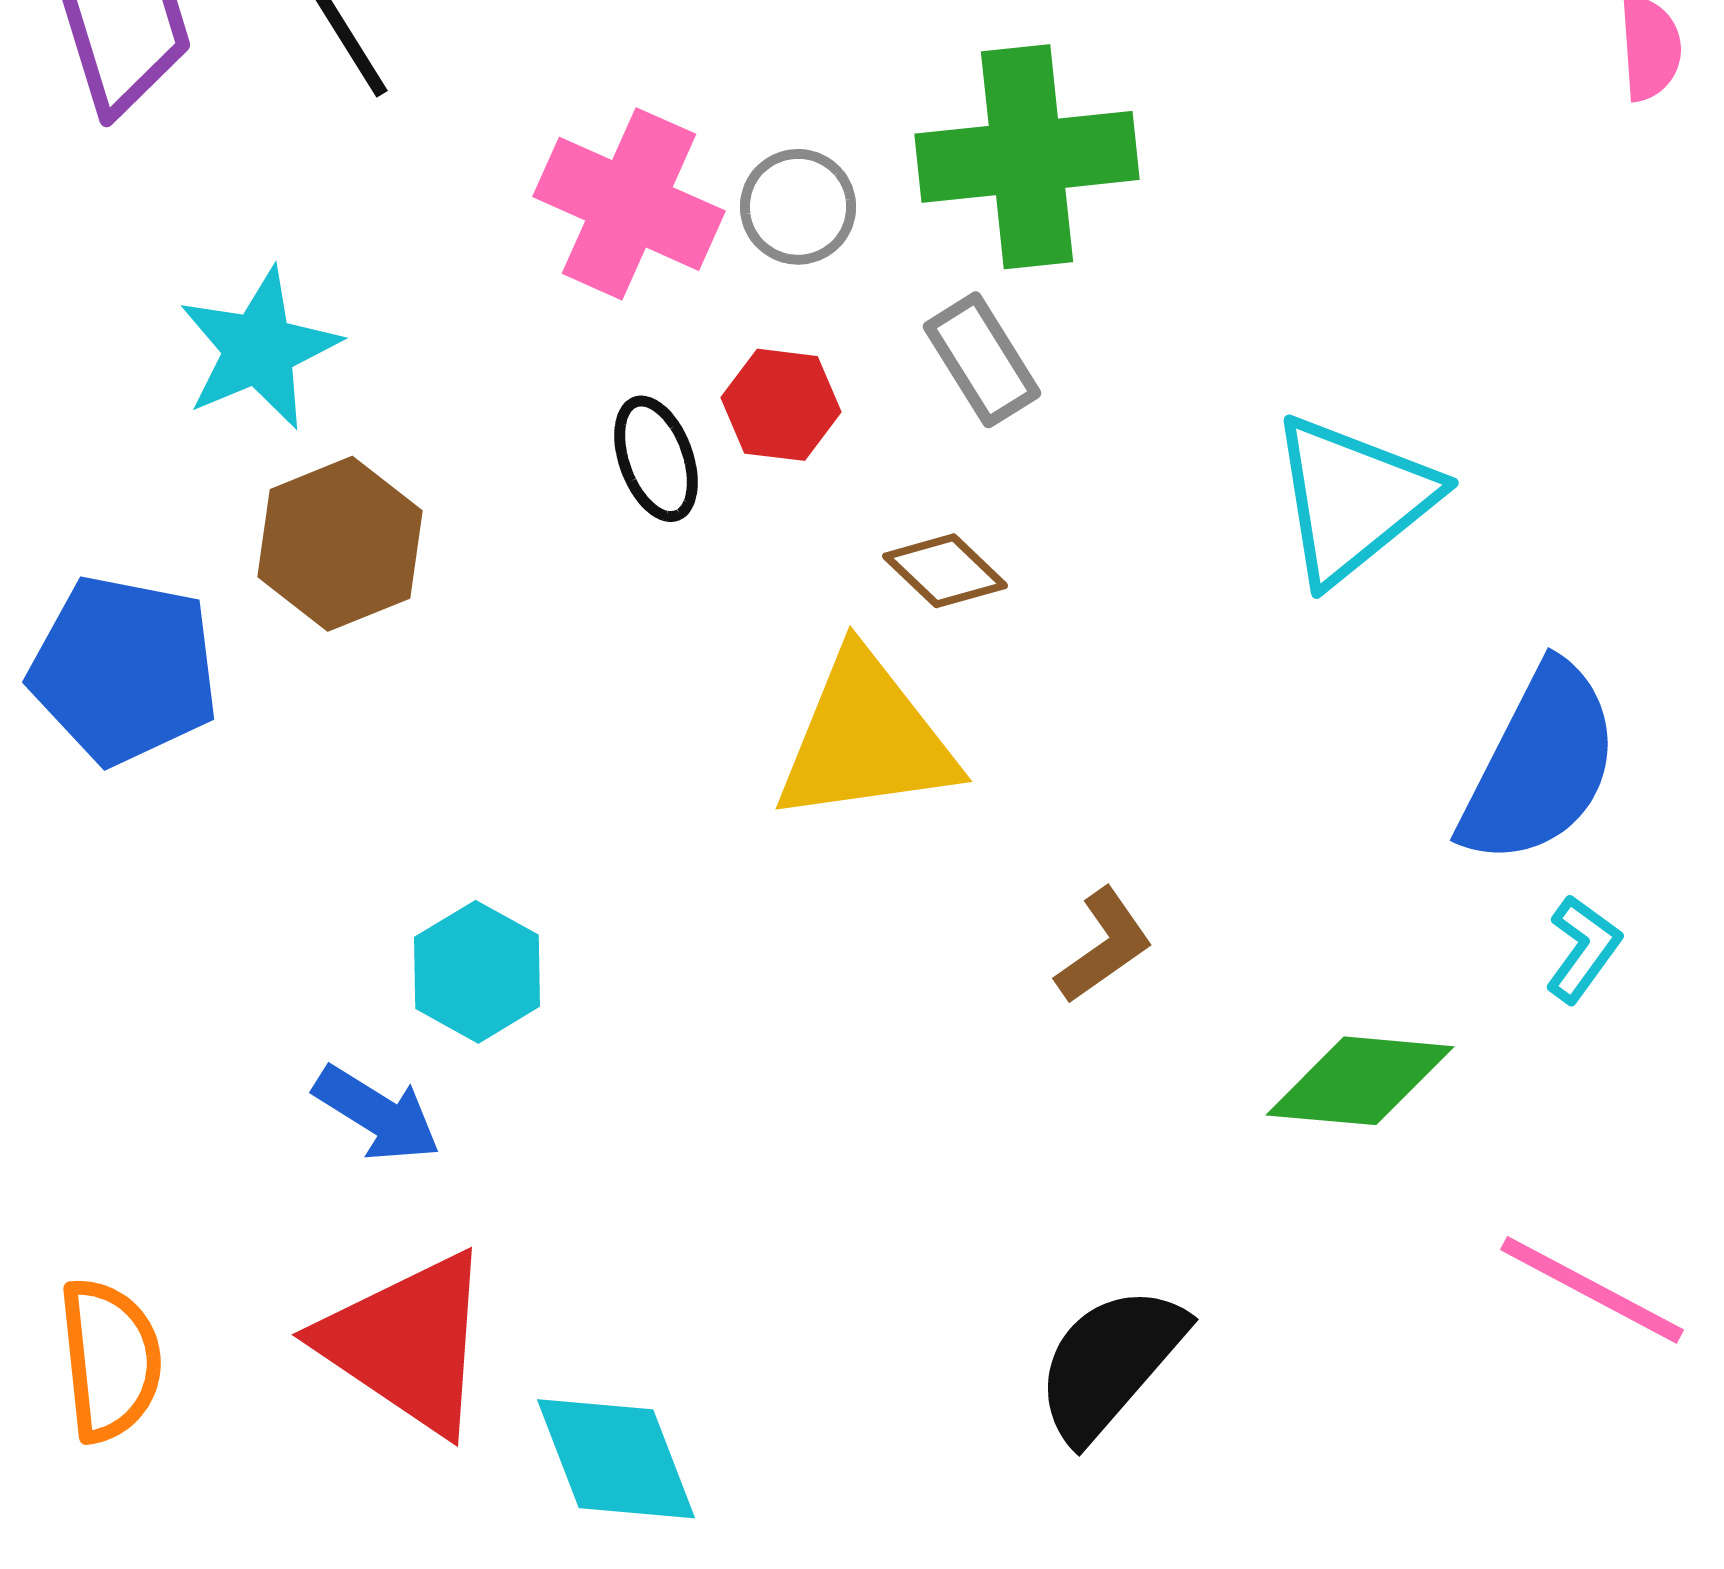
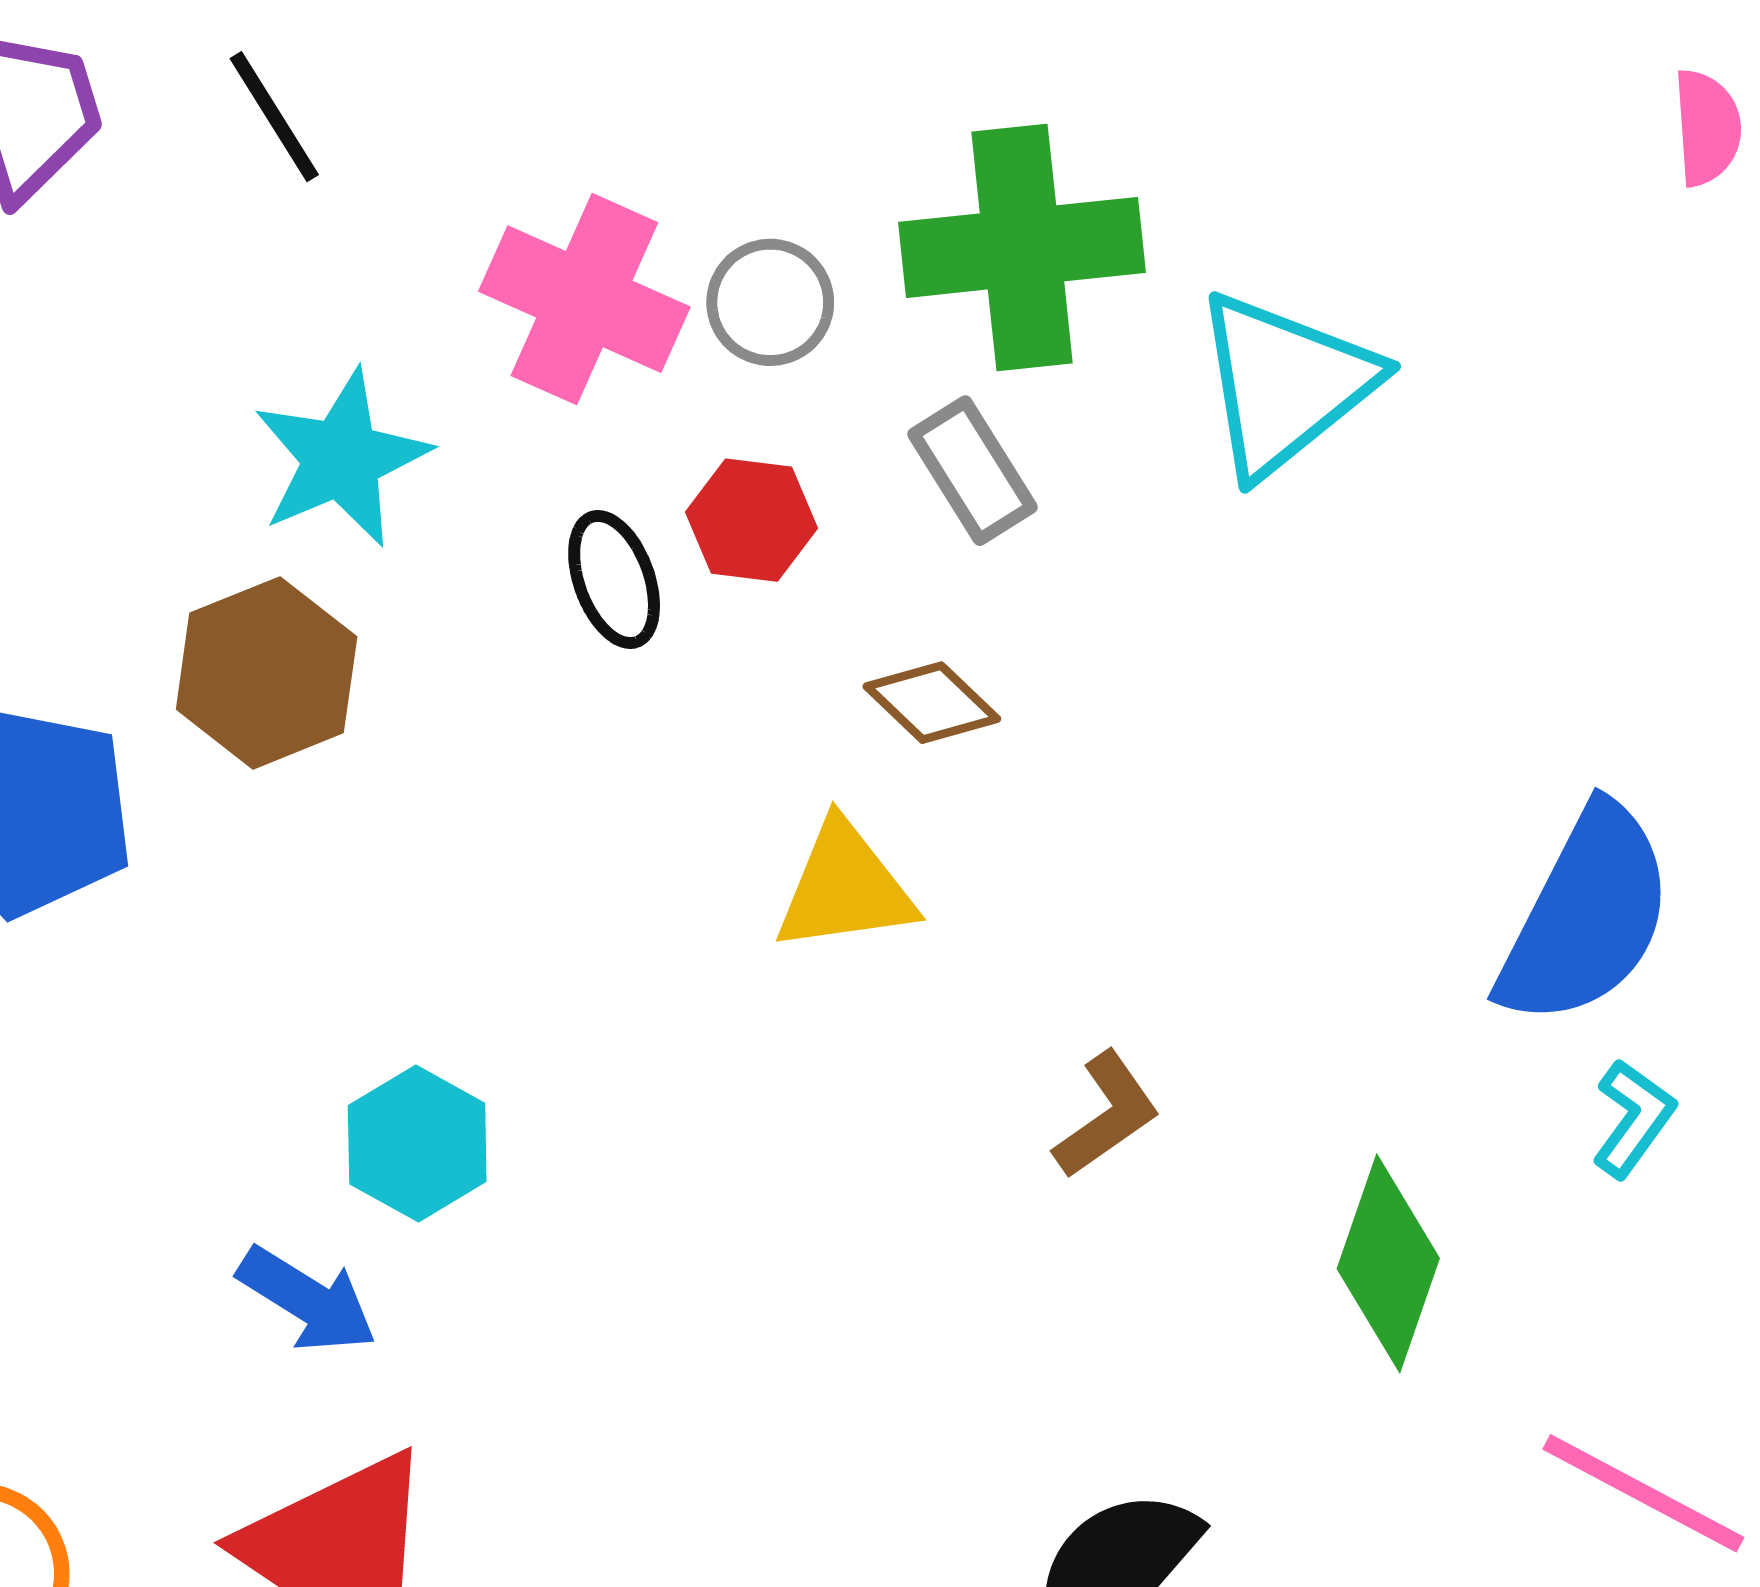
cyan star: (259, 349) -> (341, 459), moved
cyan triangle: (1353, 499) -> (1285, 384), moved
yellow triangle: (866, 739) -> (845, 887), size x0.7
green diamond: (1360, 1081) -> (1388, 1263), turned -76

